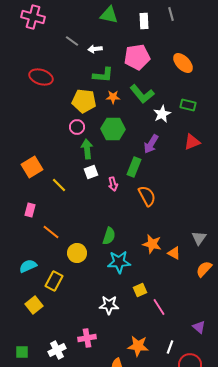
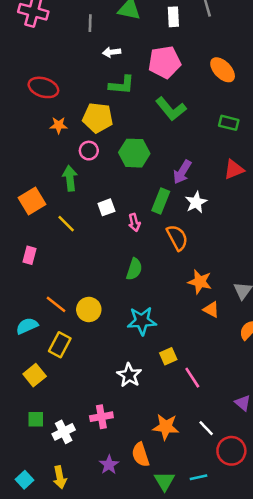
gray line: (72, 41) -> (90, 23), moved, turned 56
orange star: (113, 97) -> (59, 125), moved
white star: (162, 114) -> (196, 202), moved
green arrow: (87, 149) -> (70, 178), moved
orange line: (51, 232) -> (56, 304), moved
green semicircle: (109, 236) -> (134, 269), moved
orange star: (152, 244) -> (200, 282), moved
white star: (109, 305) -> (129, 375), turned 30
white line: (170, 347) -> (206, 428), turned -64
green square: (22, 352) -> (36, 419), moved

